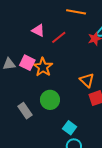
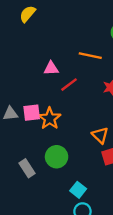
pink triangle: (38, 31) -> (51, 68), moved, turned -32
pink square: (27, 63) -> (32, 113), turned -35

